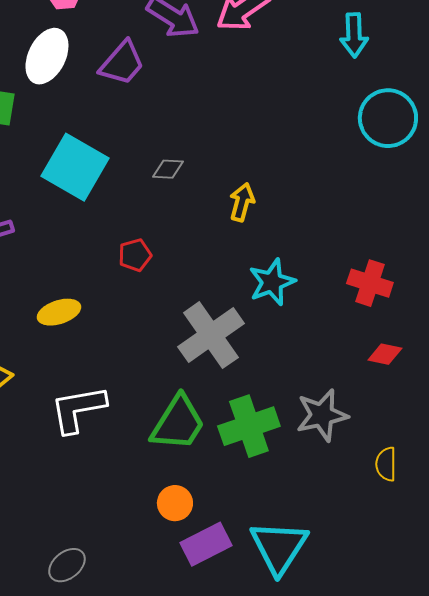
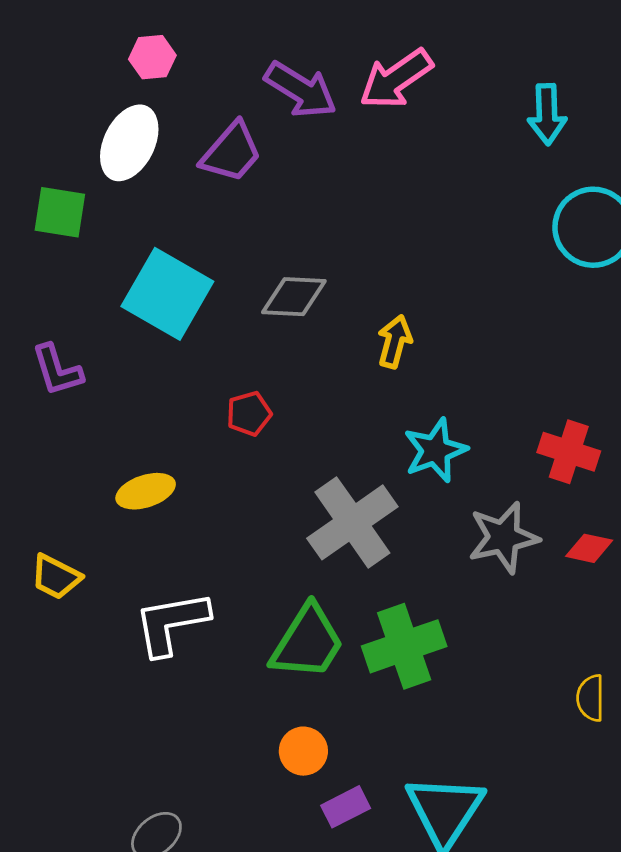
gray diamond: (168, 169) -> (294, 297), size x1.5
gray star: (322, 415) -> (503, 537), moved
purple rectangle: (206, 544) -> (346, 807), size x0.7

